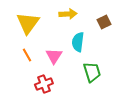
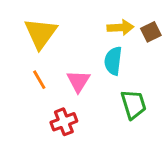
yellow arrow: (68, 14) -> (120, 27), moved

